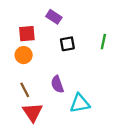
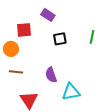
orange circle: (24, 55) -> (11, 49), moved
brown line: (25, 90) -> (16, 72), moved, turned -56

